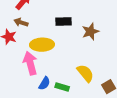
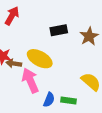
brown arrow: (21, 22) -> (14, 63), moved
yellow ellipse: (42, 45) -> (40, 59), turned 40

